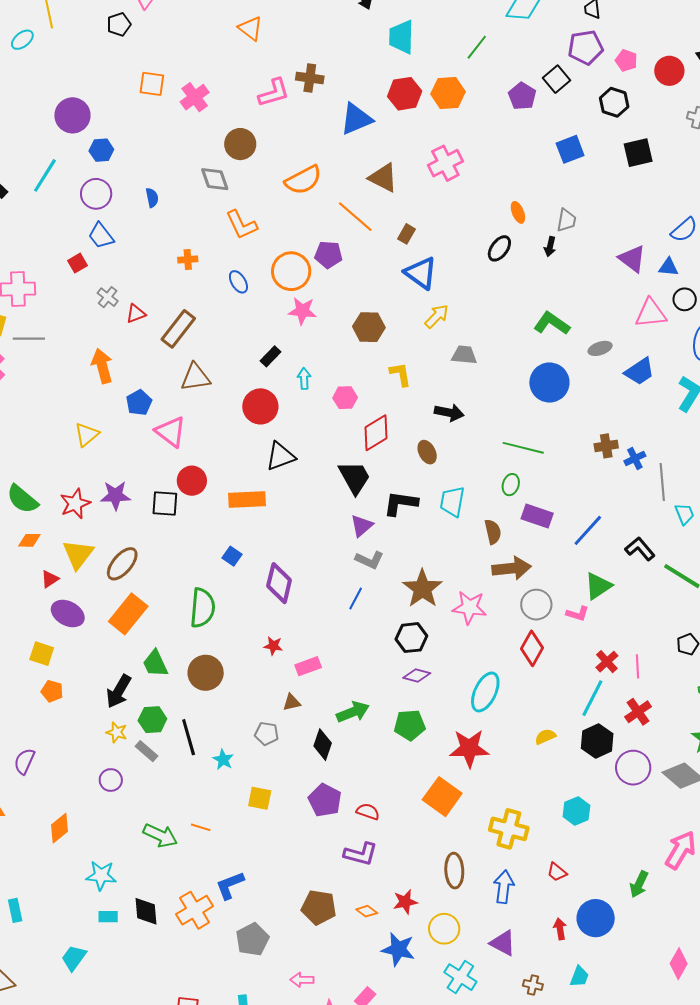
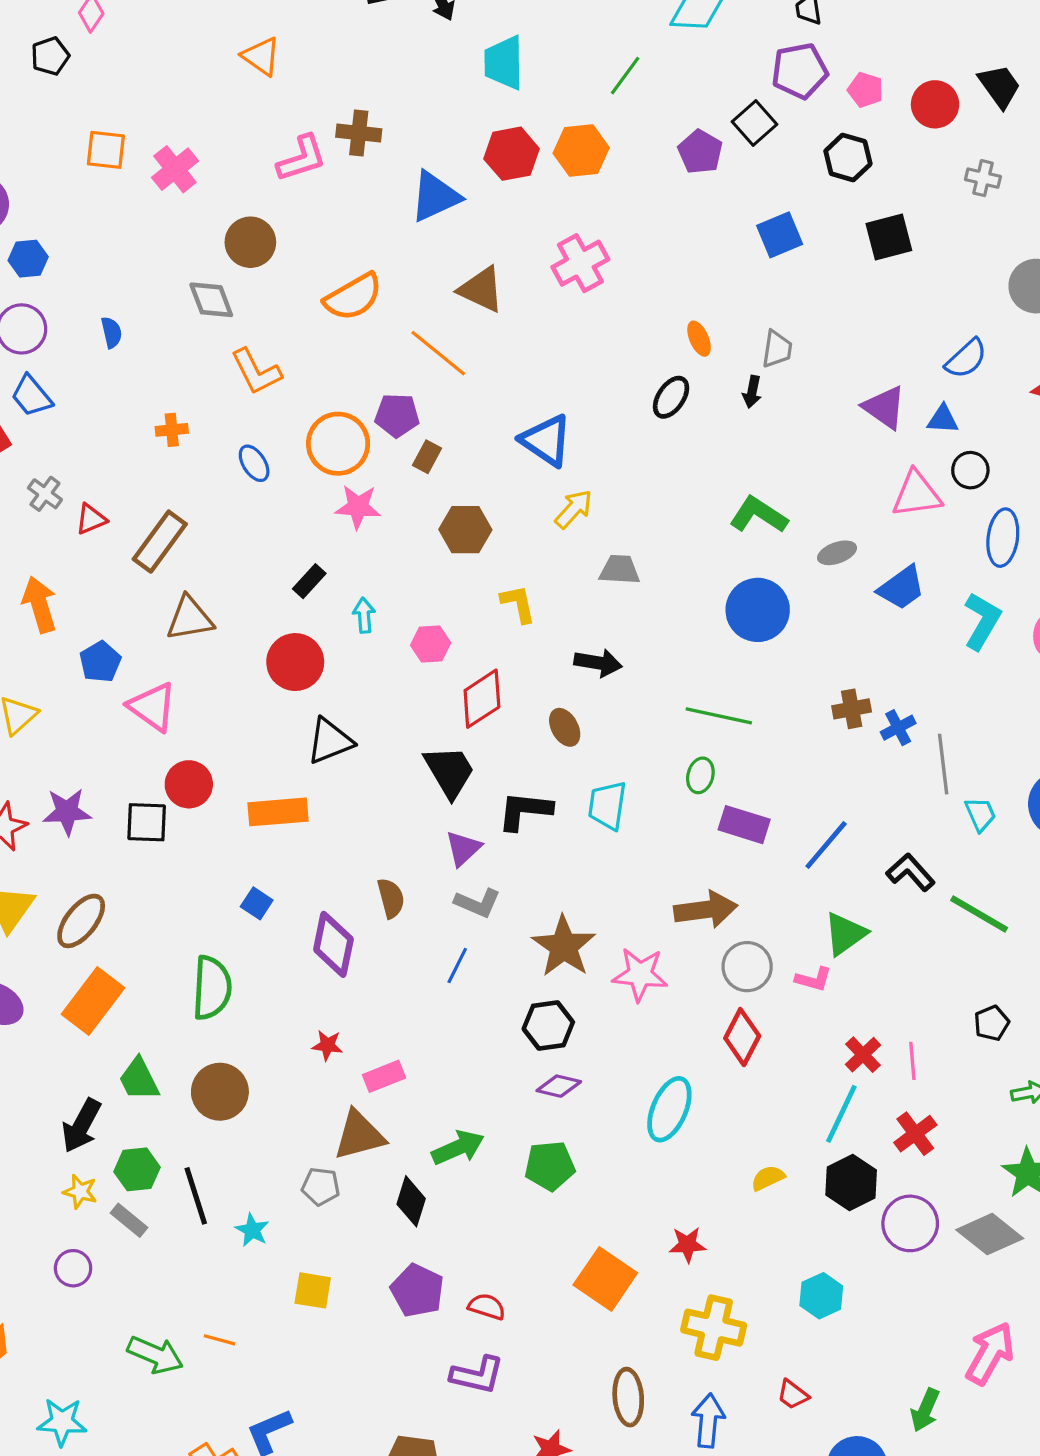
brown rectangle: (407, 234) -> (427, 457), moved
brown semicircle: (493, 532) -> (391, 898), moved
brown triangle: (292, 702) -> (359, 1135), size x1.8
red star: (469, 748) -> (687, 1245), moved, size x0.6

